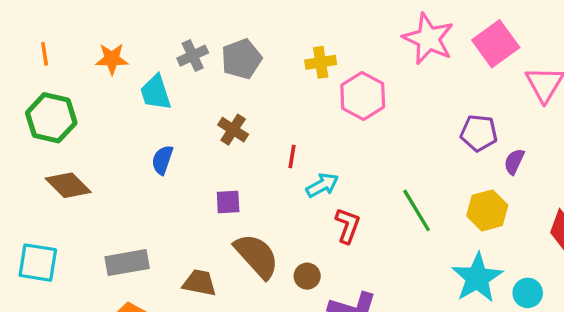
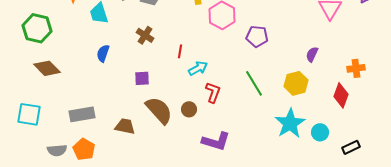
purple pentagon: (479, 133) -> (257, 36), moved
brown circle: (307, 276) -> (189, 109), moved

